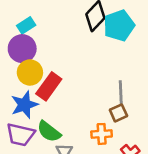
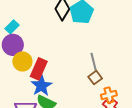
blue star: (24, 105) -> (41, 86), moved
orange cross: (102, 134) -> (109, 95), moved

